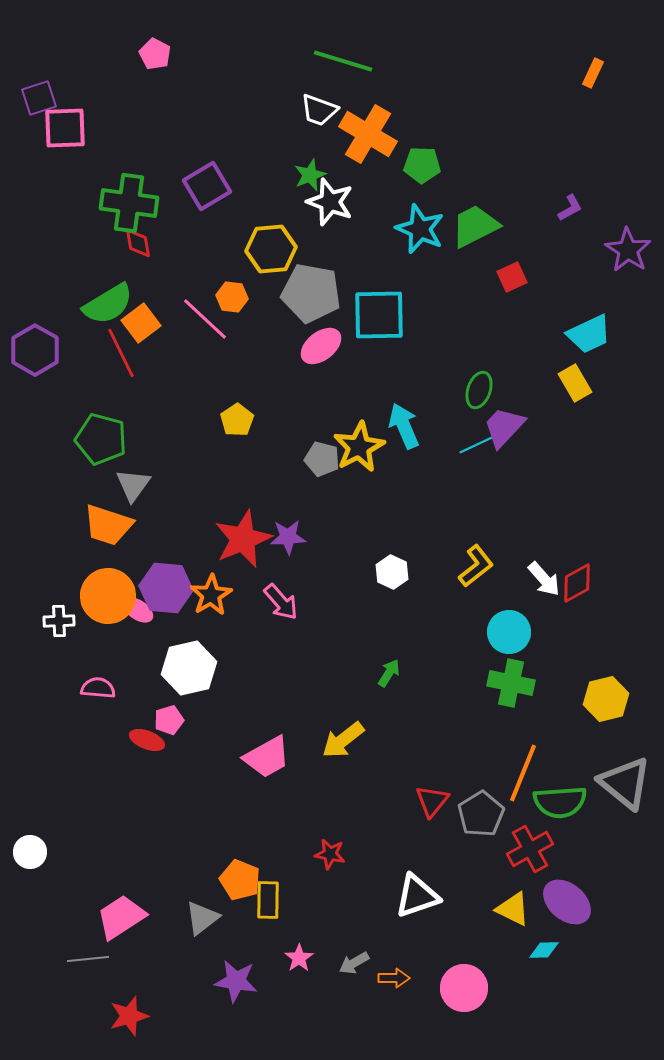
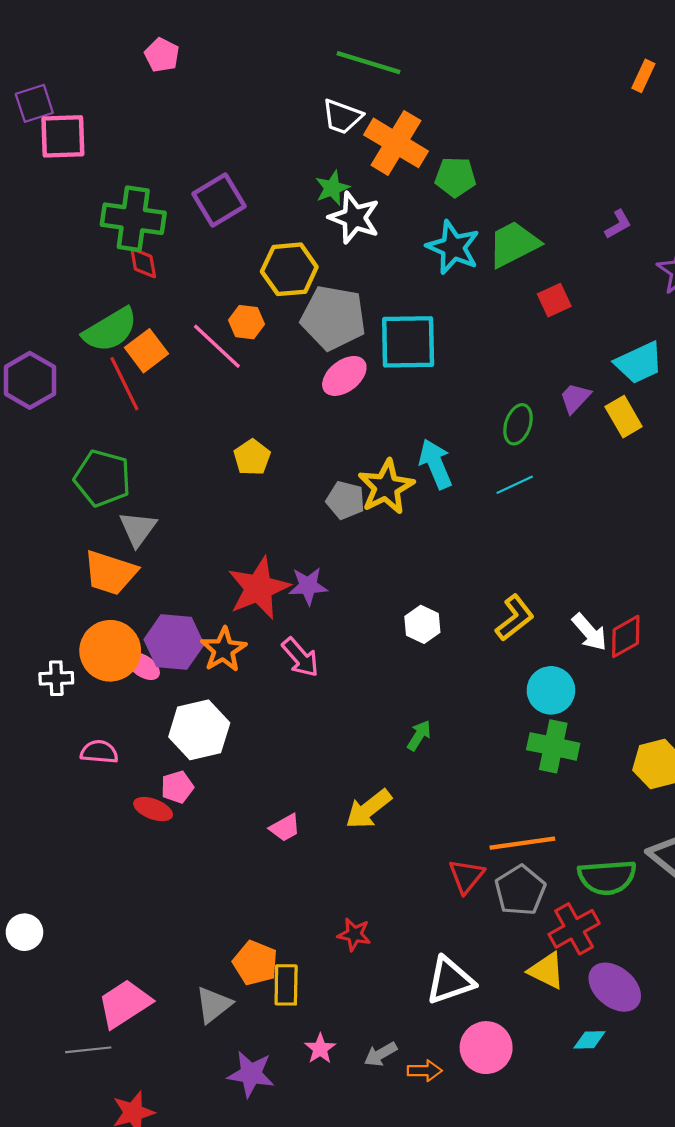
purple trapezoid: (504, 427) -> (575, 398), moved, size x0.7
pink trapezoid: (267, 757) -> (285, 828), size x0.6
orange line: (523, 773) -> (522, 843), moved, turned 60
yellow triangle: (513, 909) -> (547, 971), moved
pink circle: (464, 988) -> (486, 1048), moved

